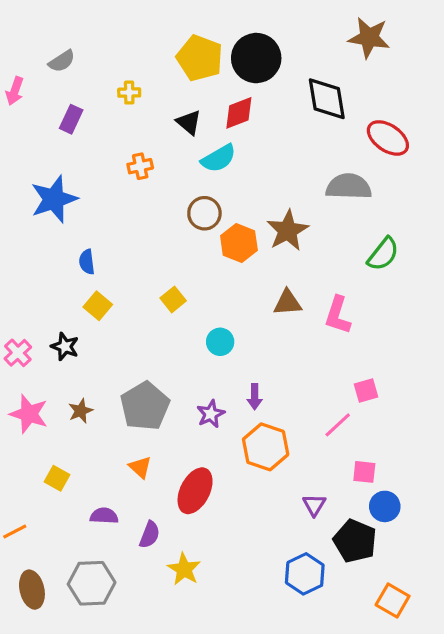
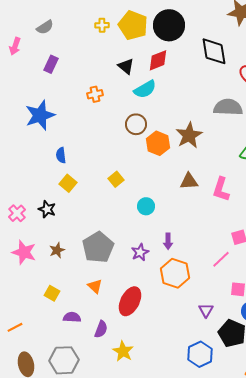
yellow cross: (129, 93) -> (102, 25), moved
yellow square: (57, 478) -> (52, 293), moved

